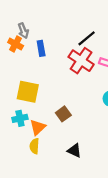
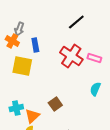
gray arrow: (23, 31) -> (19, 29), turned 40
black line: (87, 38) -> (76, 22), moved
yellow square: (28, 92) -> (22, 66), moved

